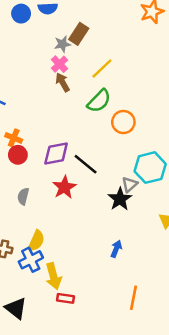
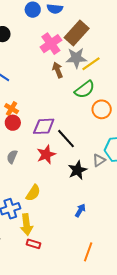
brown rectangle: (79, 34) -> (77, 33), size x1.4
gray star: (62, 44) -> (76, 58), moved, size x1.5
pink cross: (59, 64) -> (51, 44), moved, size x1.5
black star: (120, 199) -> (77, 170), moved
yellow semicircle: (36, 241) -> (33, 193), moved

